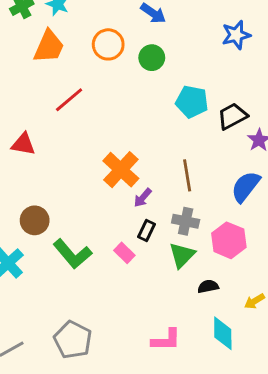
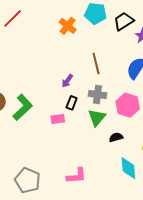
orange cross: (121, 170) -> (68, 26), moved, size x0.7
pink rectangle: (124, 253) -> (58, 119), turned -48
green L-shape: (72, 254) -> (23, 107), moved, turned -88
pink L-shape: (166, 340) -> (76, 176), moved

